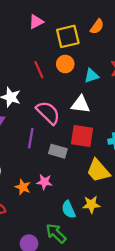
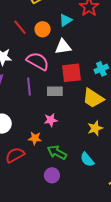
orange circle: (65, 64) -> (43, 29), moved
orange star: (23, 187) -> (35, 138), moved
cyan semicircle: (68, 210) -> (87, 160), moved
green arrow: (56, 233) -> (57, 152), moved

